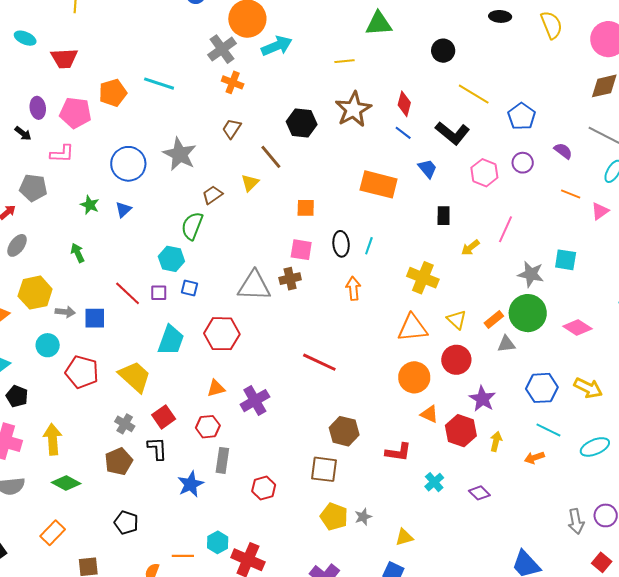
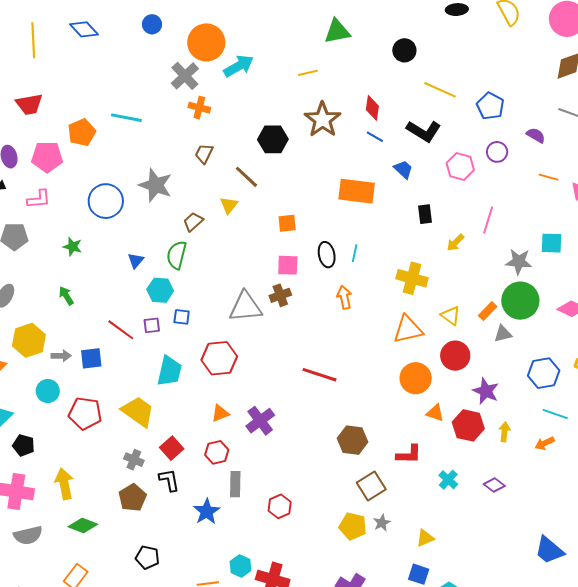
blue triangle: (123, 210) -> (136, 261), moved
brown square: (324, 469) -> (371, 486), moved, turned -32

